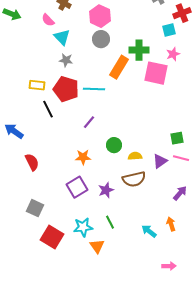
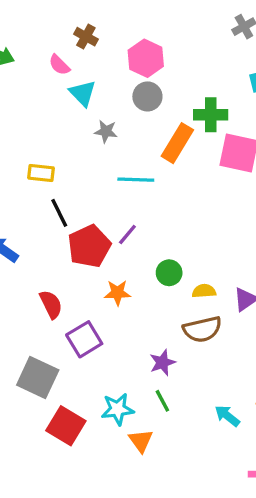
gray star: (66, 60) -> (106, 131), moved
red pentagon: (66, 89) -> (89, 246), moved, turned 30
red semicircle: (32, 162) -> (51, 304), moved
purple square: (77, 187) -> (84, 339), moved
purple star: (106, 190) -> (162, 363), moved
gray square: (35, 208) -> (38, 378), size x1.4

